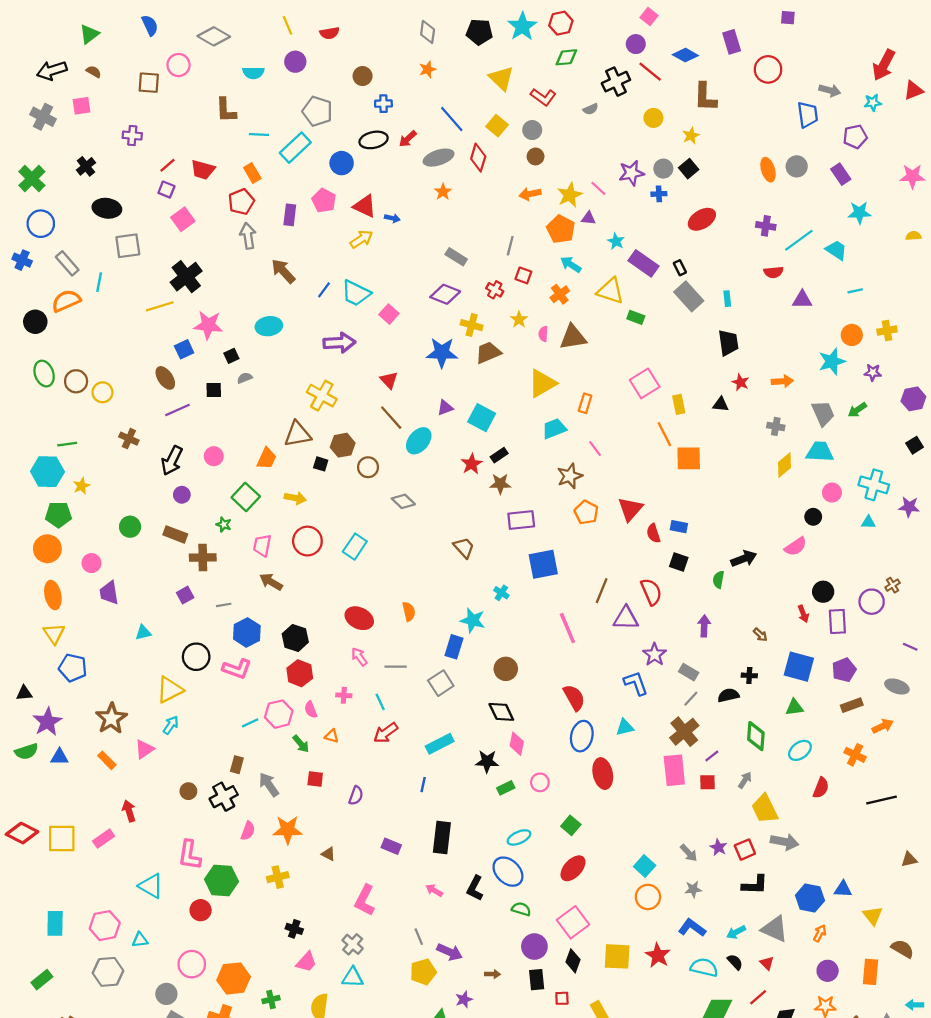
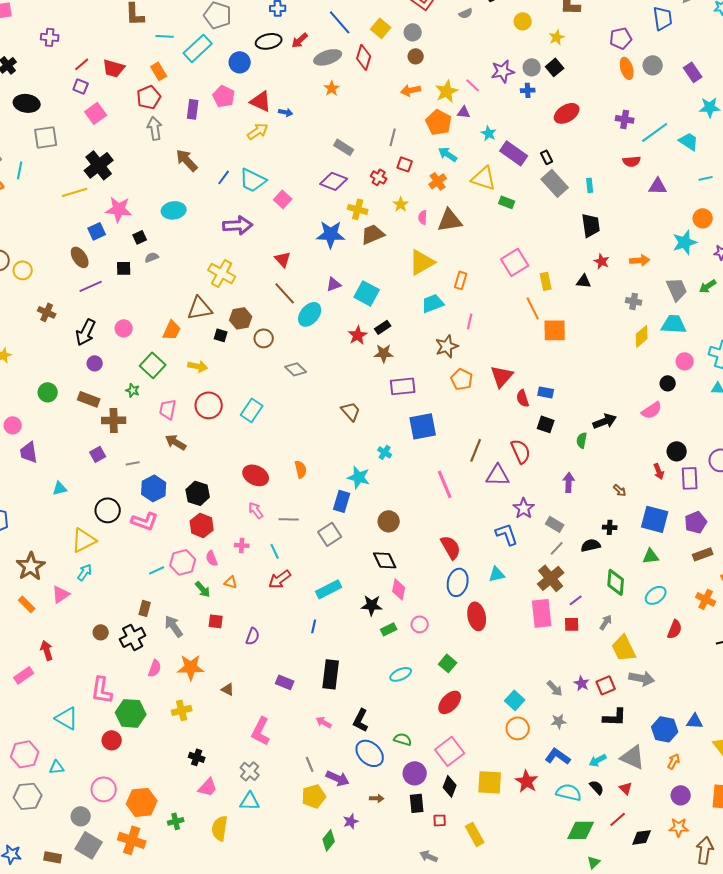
purple pentagon: (855, 137) -> (621, 38), moved
pink line: (595, 448) -> (470, 321), turned 49
blue ellipse: (508, 872) -> (370, 753), moved

